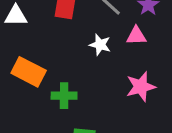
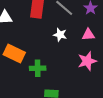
pink triangle: (136, 36) -> (88, 35), moved

